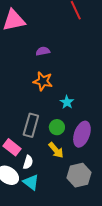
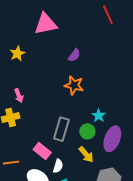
purple semicircle: (43, 51) -> (74, 55), turned 136
cyan star: (67, 102) -> (99, 116), moved

